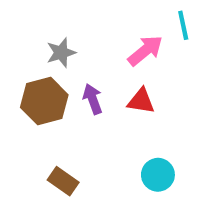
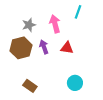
cyan line: (183, 25) -> (78, 12), moved, turned 32
pink arrow: (145, 51) -> (55, 24), moved, turned -66

